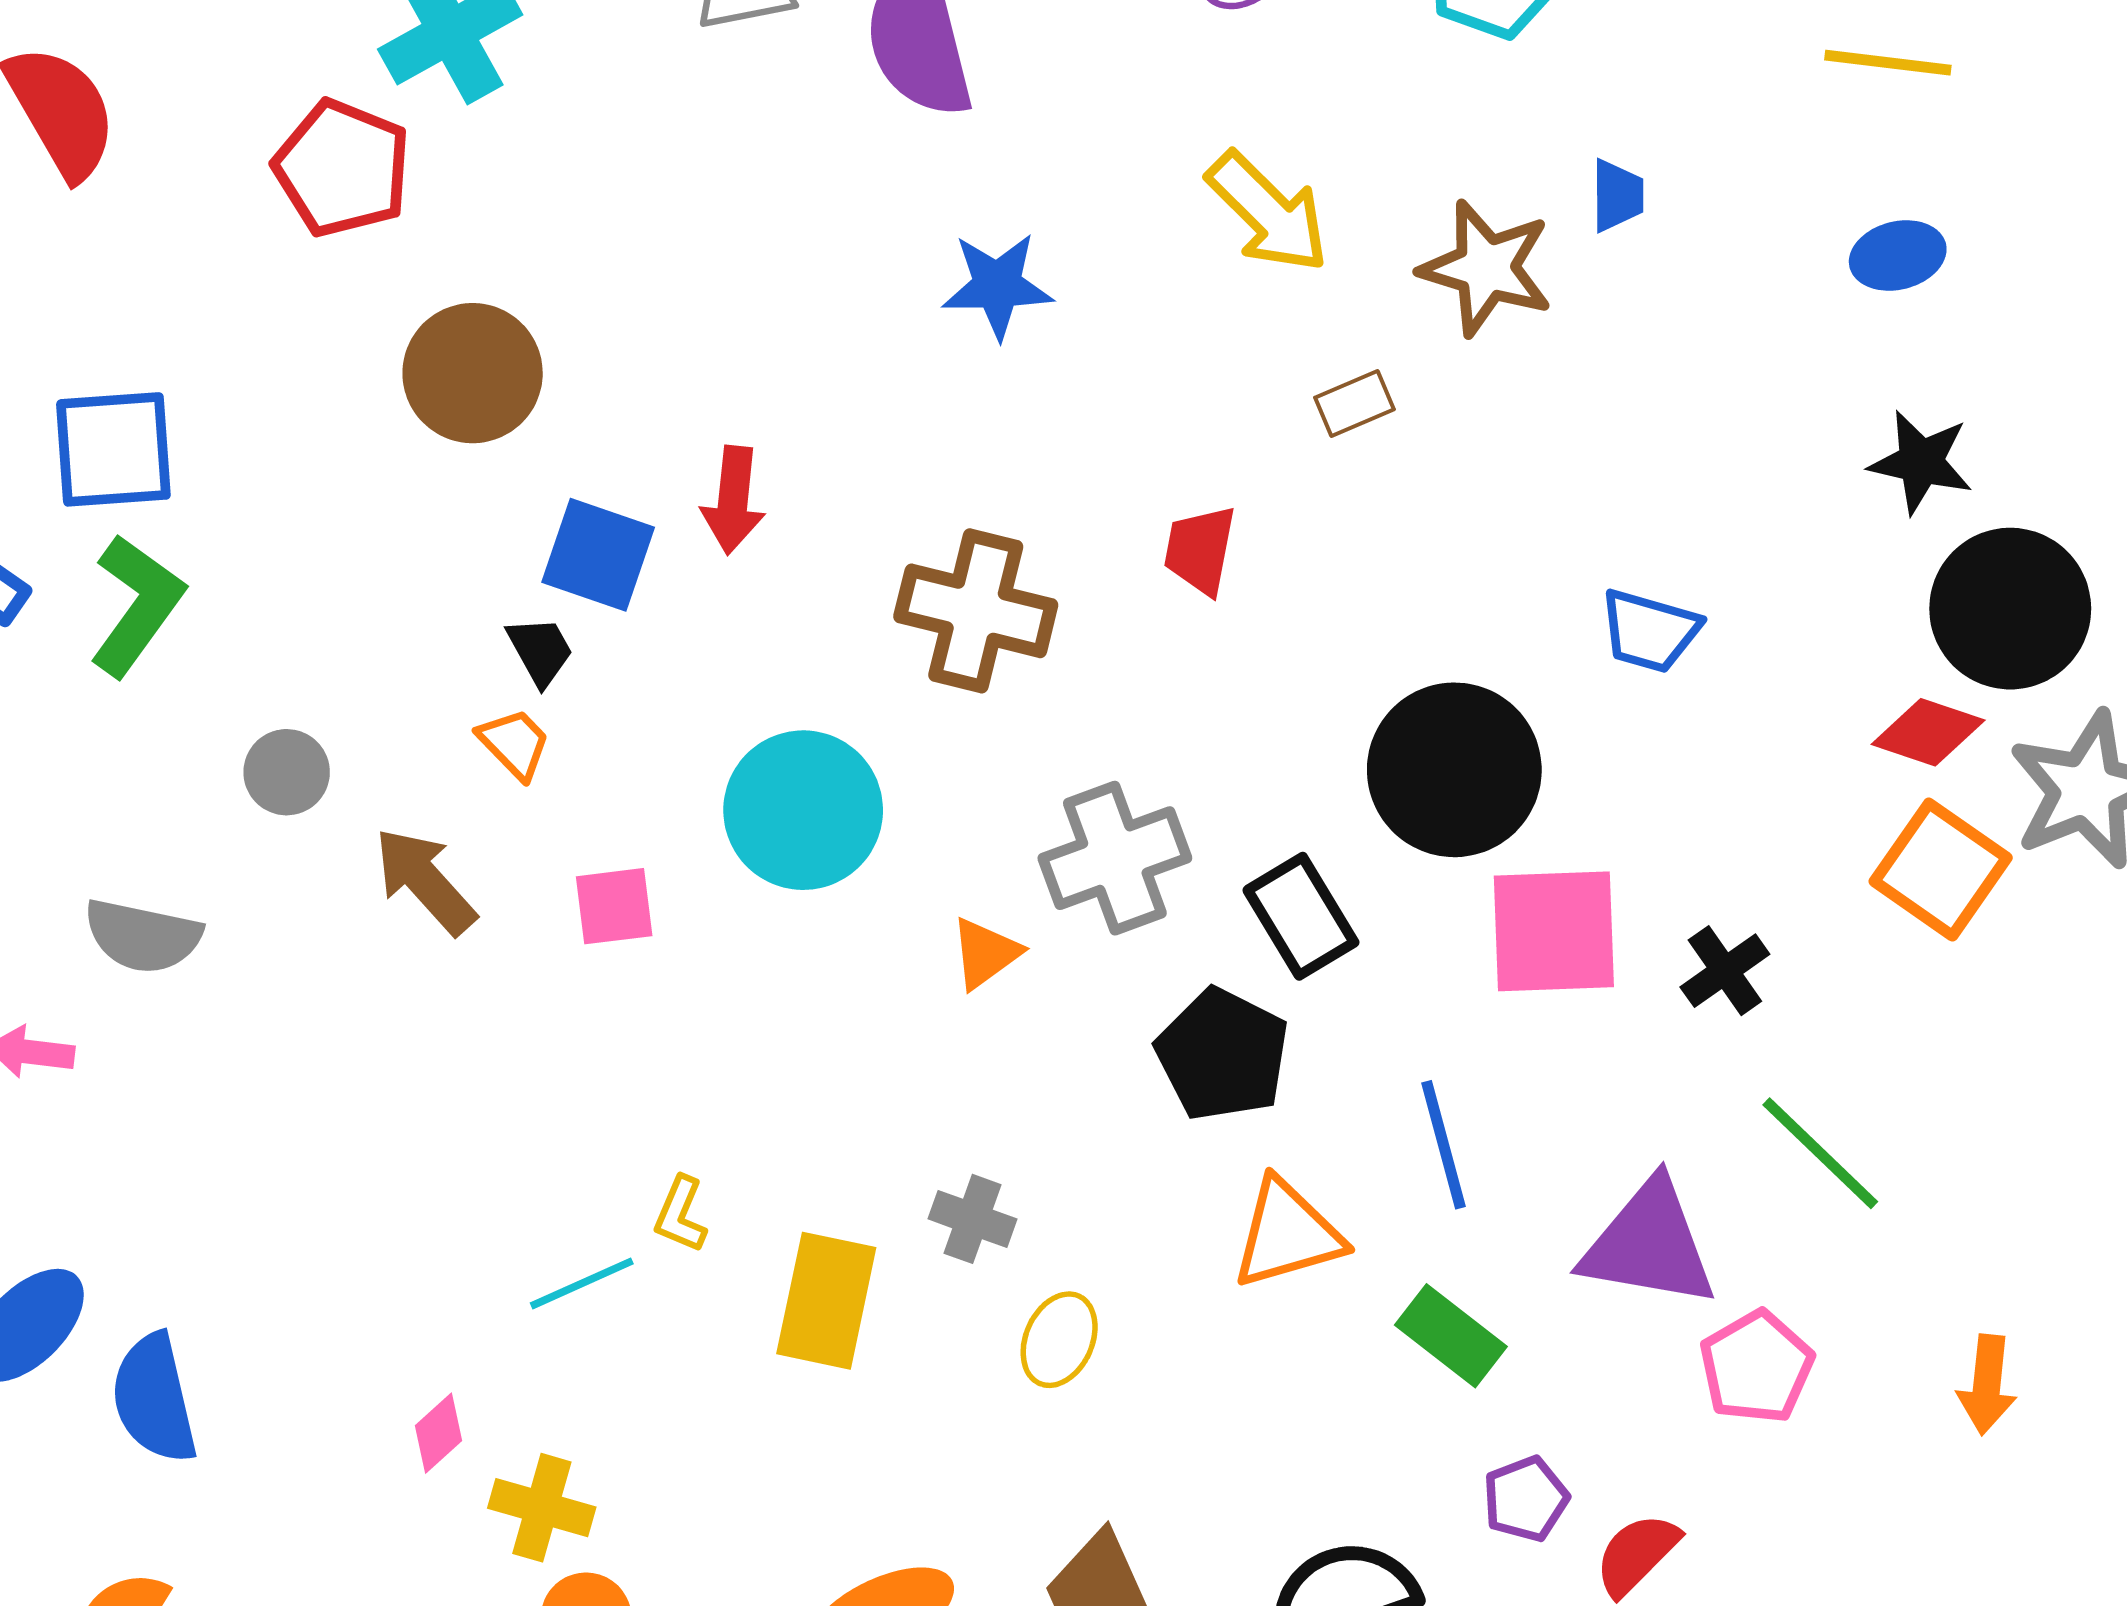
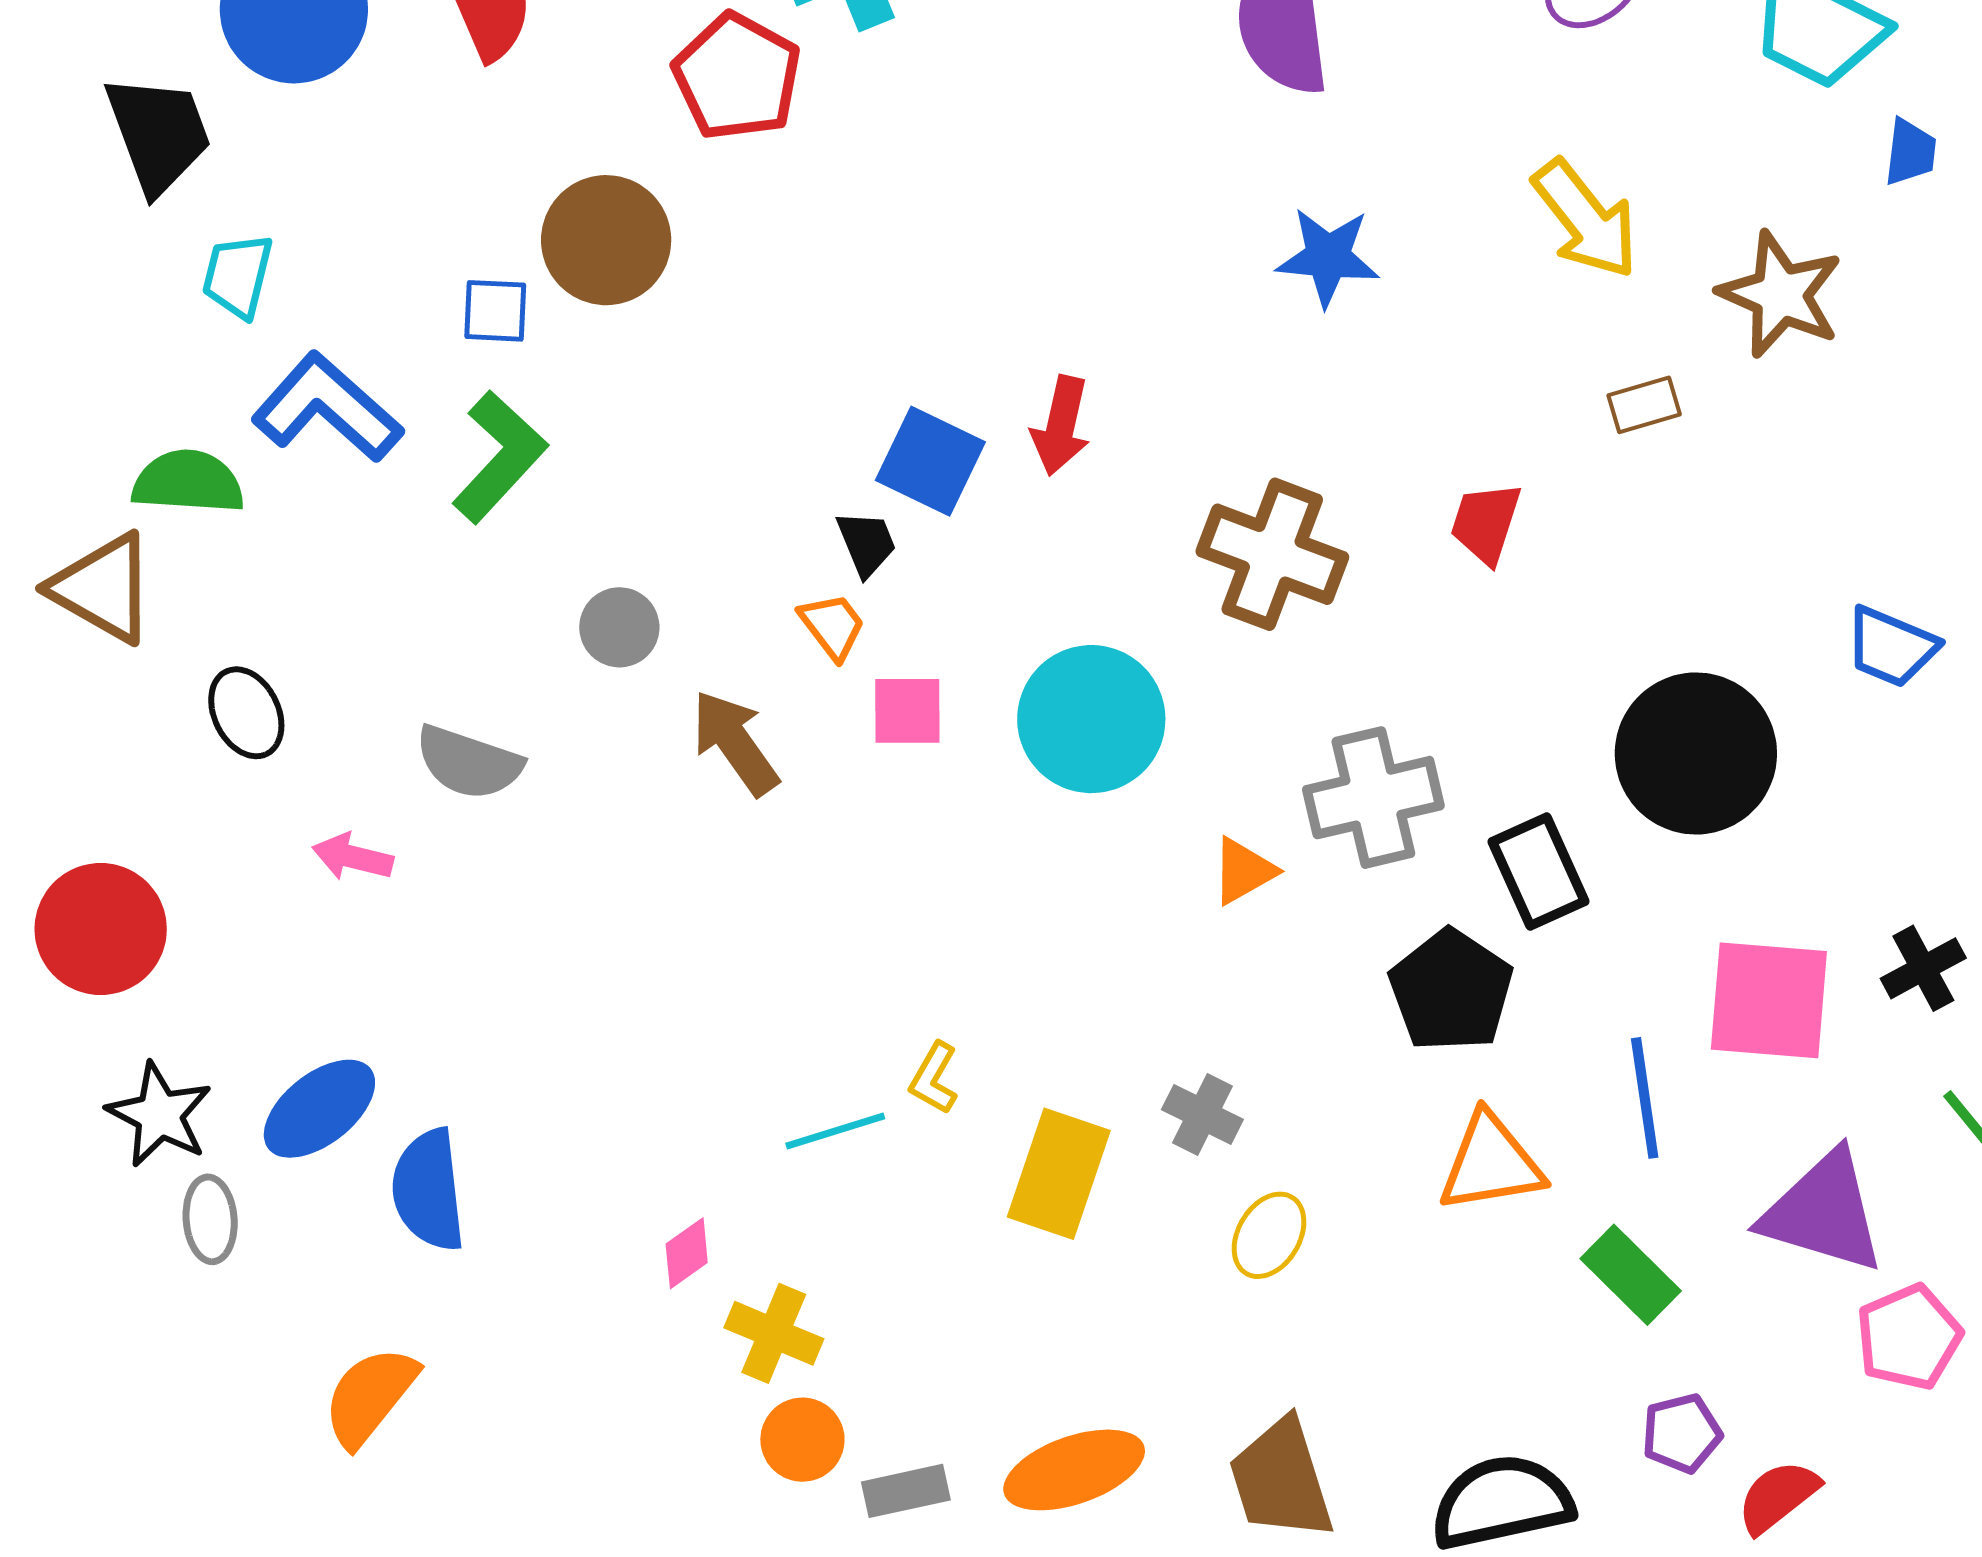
blue trapezoid: (1617, 196) -> (1910, 152), moved
brown circle: (473, 373) -> (606, 240), moved
blue square: (113, 449) -> (495, 311), size x0.6
pink square: (614, 906) -> (907, 711), moved
pink square: (1554, 931) -> (1769, 1000), moved

